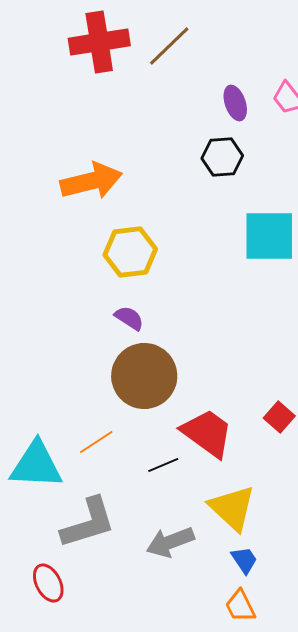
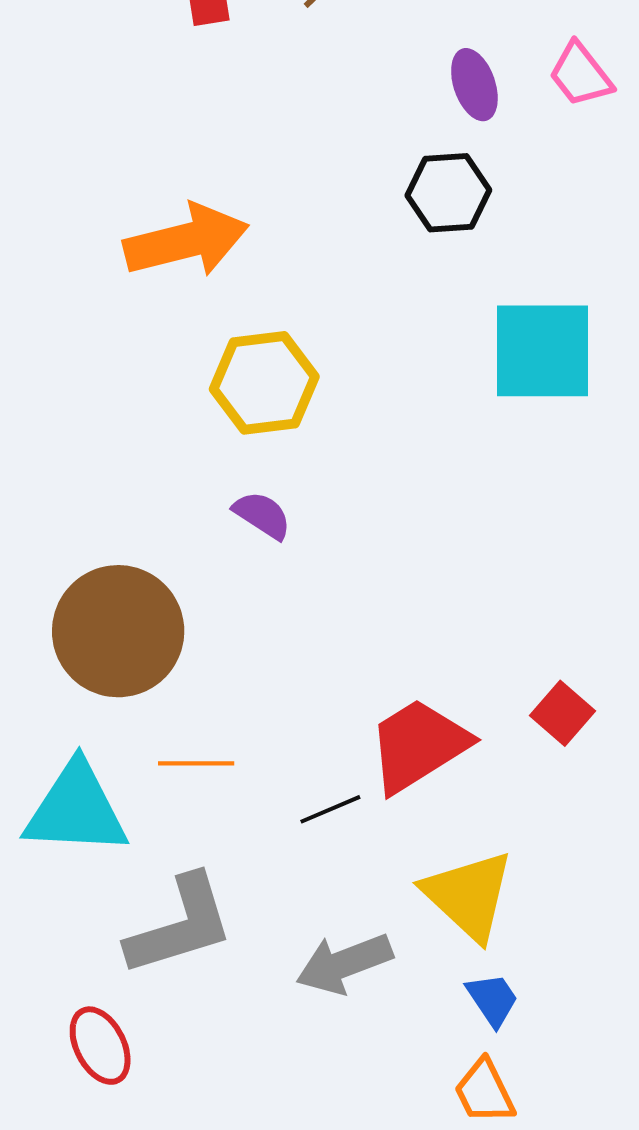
brown circle: (144, 376) -> (118, 631), moved
red trapezoid: (207, 433) -> (418, 745), turned -68
orange line: (96, 442) -> (196, 763), turned 33

